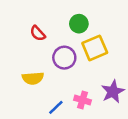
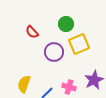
yellow semicircle: (33, 78) -> (24, 84), moved, turned 114

